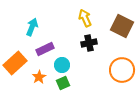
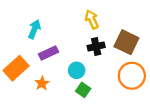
brown square: (122, 26) -> (126, 42), moved
cyan circle: (62, 65) -> (77, 70), moved
green square: (63, 83) -> (83, 90), moved, turned -32

